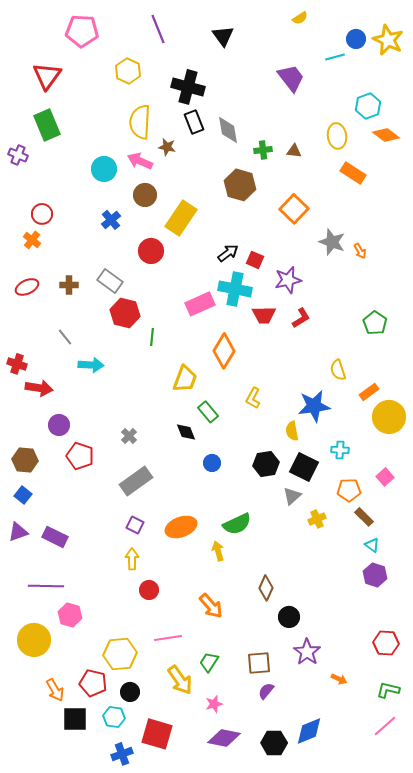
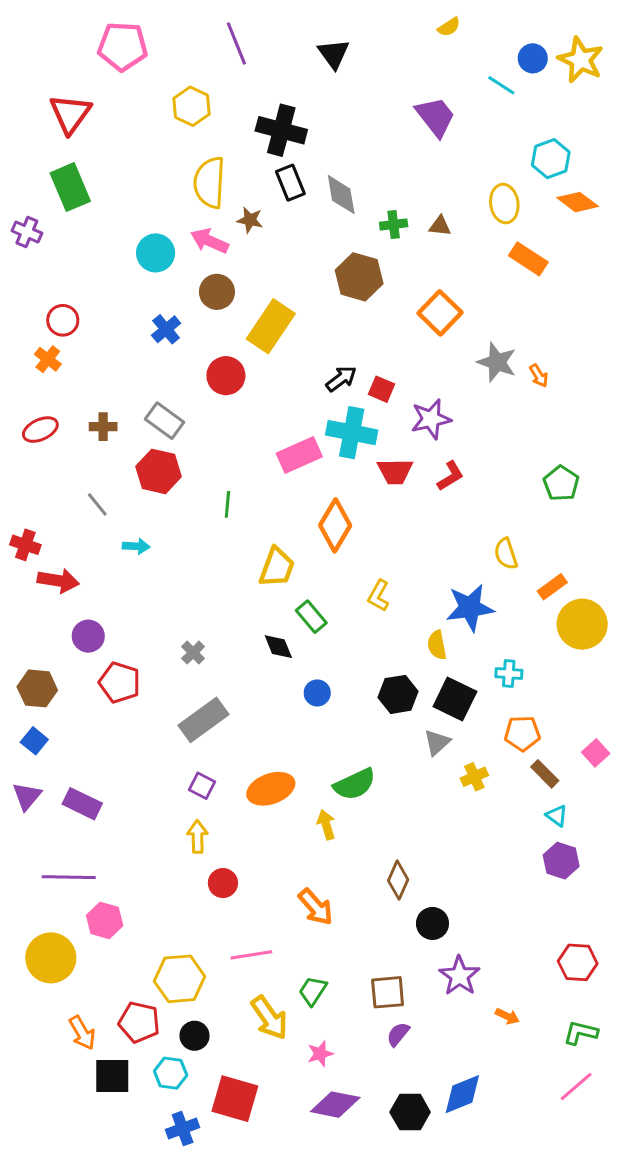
cyan line: (335, 57) -> (501, 85), turned 48
red hexagon: (125, 313) -> (159, 471), moved
cyan arrow: (91, 365) -> (136, 546), size x0.7
pink square: (385, 477) -> (596, 753), moved
purple triangle: (18, 532) -> (27, 796), turned -30

